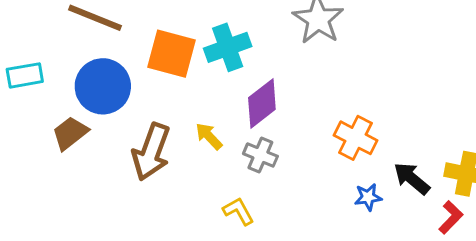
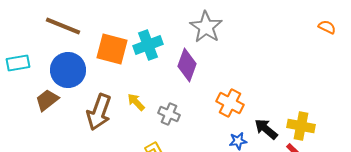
purple diamond: (262, 104) -> (187, 65), moved, turned -32

